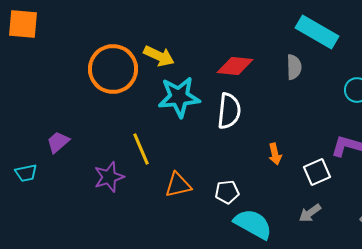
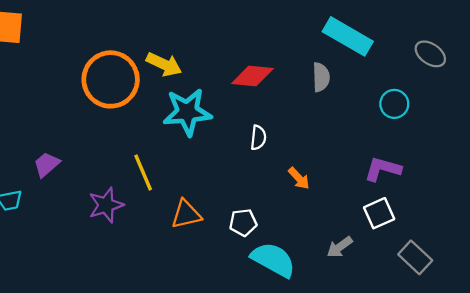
white semicircle: (229, 111) -> (258, 138), moved, size x0.6
orange arrow: (275, 154) -> (299, 178), turned -30
white square: (317, 172) -> (379, 213), moved

